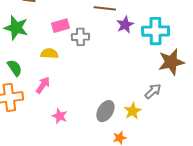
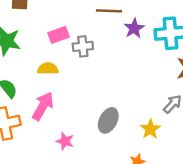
pink arrow: (43, 85) -> (43, 106), size x1.4
gray ellipse: (105, 111) -> (108, 120), moved

